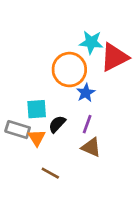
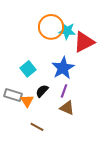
orange circle: (69, 70) -> (51, 27), moved
blue star: (86, 93) -> (63, 68), size x1.6
cyan square: (37, 109) -> (28, 69), moved, turned -35

